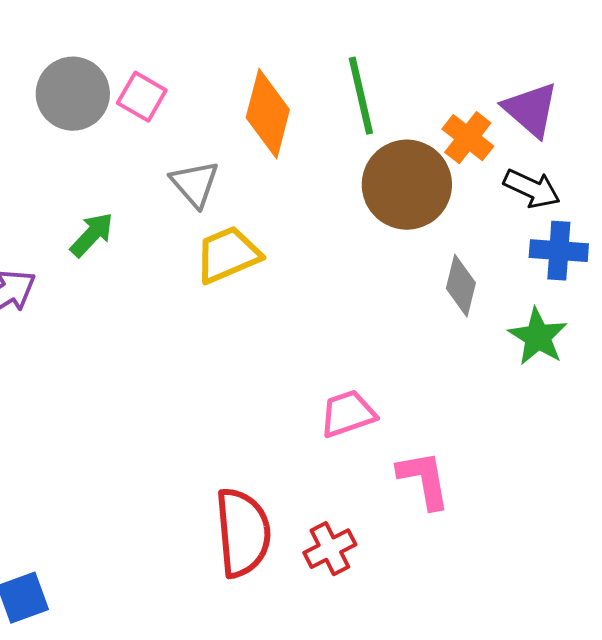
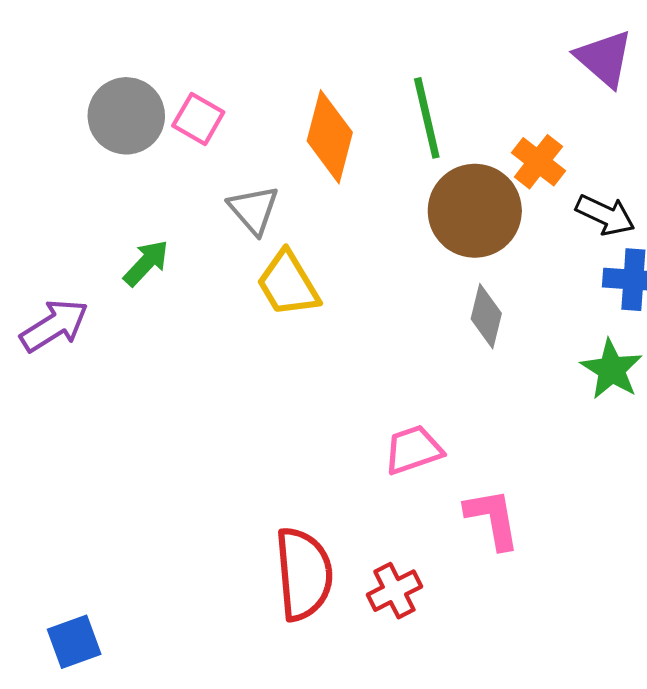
purple triangle: (531, 110) -> (604, 58), moved
yellow trapezoid: (228, 255) -> (288, 284), turned -98
gray diamond: (461, 286) -> (486, 316), moved

